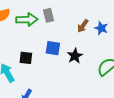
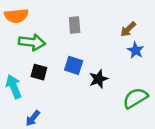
green arrow: (27, 20) -> (32, 42), moved
brown arrow: (83, 26) -> (128, 29), moved

